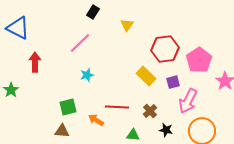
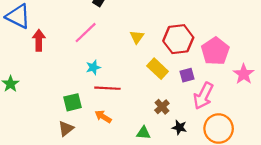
yellow triangle: (127, 25) -> (137, 37), moved
red arrow: (35, 62) -> (39, 40), moved
red line: (117, 107) -> (107, 88), moved
brown triangle: (62, 131) -> (66, 129), turned -42

